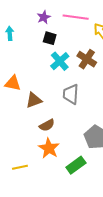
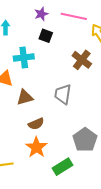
cyan cross: (60, 61) -> (24, 58), moved, turned 30

